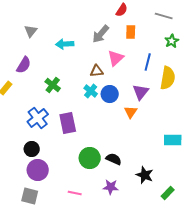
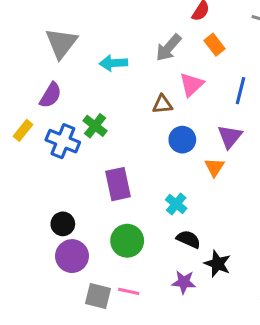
gray triangle: (31, 31) -> (61, 43), size x1.6
orange rectangle: (131, 32) -> (214, 45), turned -40
cyan cross: (91, 91) -> (176, 204), moved
blue cross: (38, 118) -> (63, 141), moved, turned -30
green circle: (90, 158) -> (127, 241), moved
black star: (145, 175) -> (218, 264), moved
gray square: (30, 196) -> (98, 296), moved

